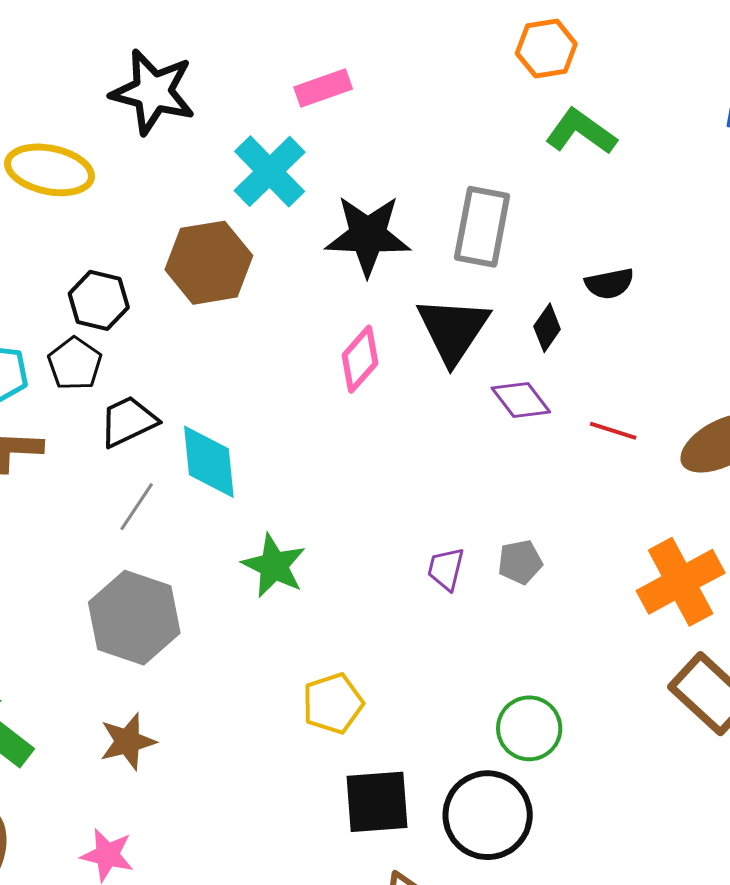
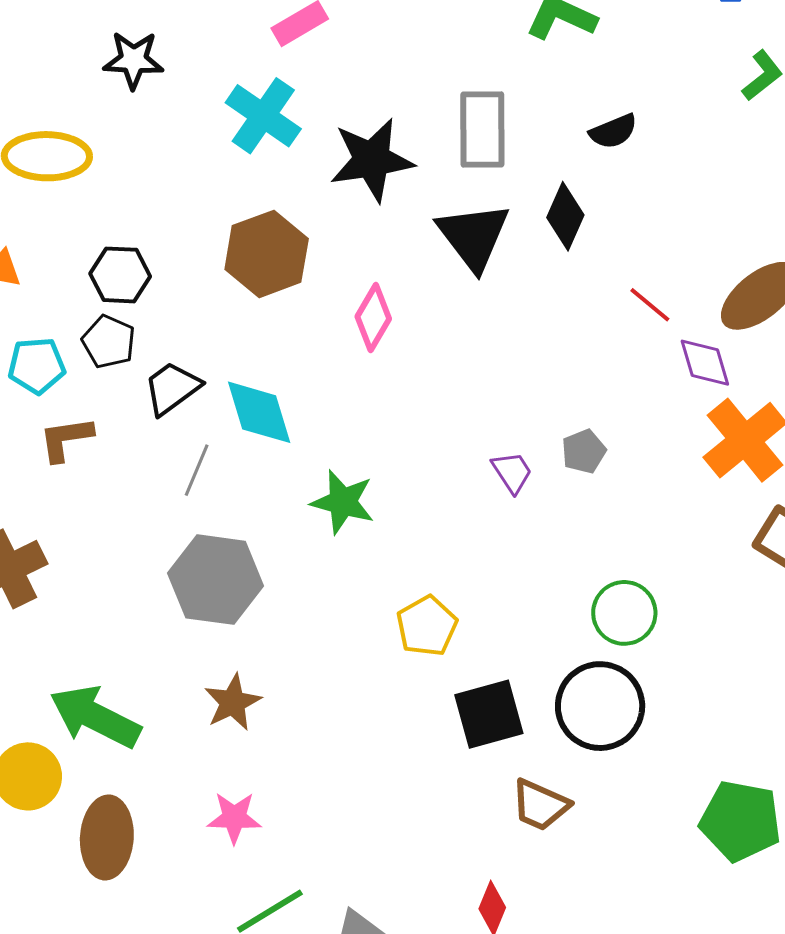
black star: (153, 92) -> (134, 60), size x0.7
brown hexagon: (209, 263) -> (267, 254), moved
black semicircle: (609, 284) -> (613, 131), moved
black diamond: (547, 328) -> (565, 216), size x1.4
pink diamond: (360, 359) -> (373, 318), moved
purple diamond: (521, 400) -> (705, 363), moved, turned 32
red line: (613, 431) -> (650, 305), turned 33
purple trapezoid: (446, 569) -> (512, 472), turned 144

